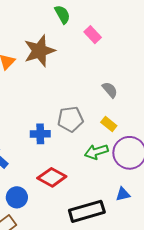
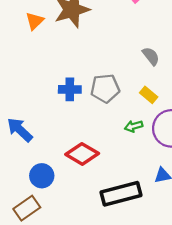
blue cross: (40, 134) -> (70, 89), moved
green arrow: (96, 152) -> (134, 126), size x0.7

